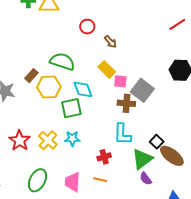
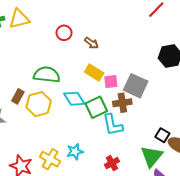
green square: (71, 108) -> (96, 107), moved
cyan L-shape: (122, 134) -> (113, 125), moved

